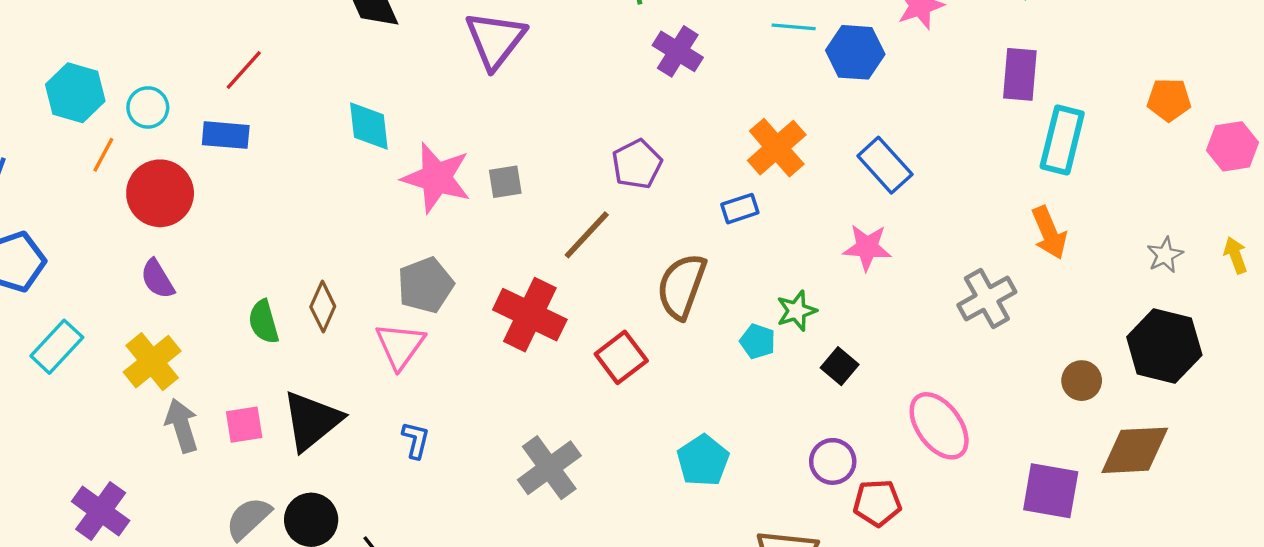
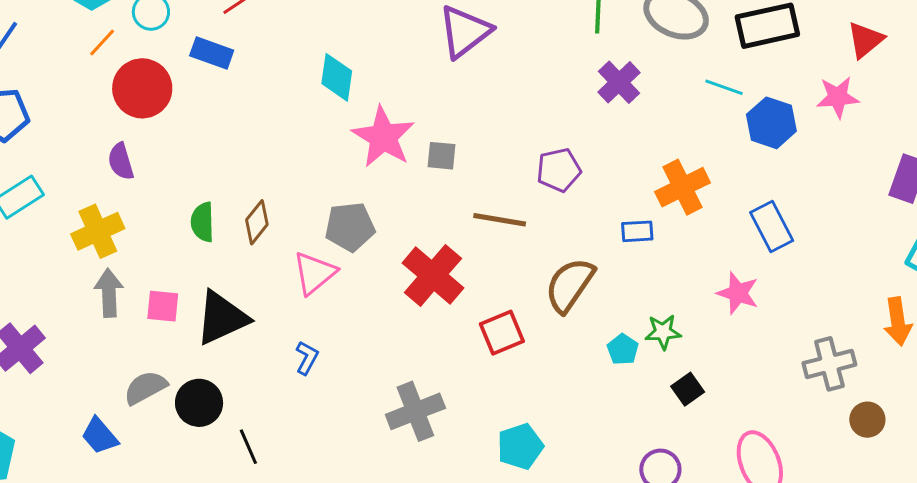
brown line: (587, 235) -> (500, 220), turned 42
brown circle: (1082, 381) -> (867, 420), moved
cyan pentagon: (703, 461) -> (520, 446), moved

